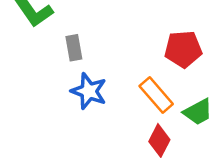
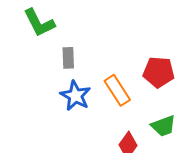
orange rectangle: (156, 95) -> (117, 90), moved

